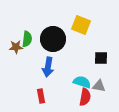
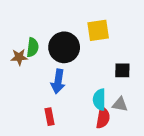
yellow square: (81, 25) -> (98, 30), turned -30
cyan semicircle: (82, 82) -> (99, 100), turned -108

